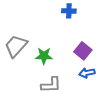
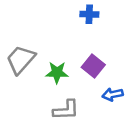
purple square: (83, 51) -> (93, 66), moved

